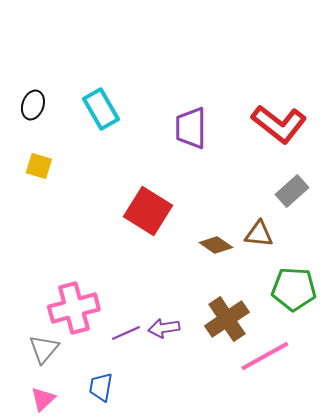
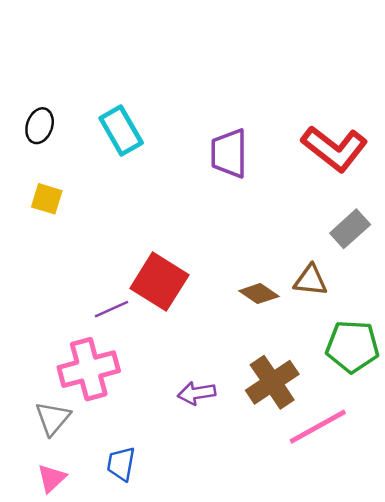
red square: (148, 211) -> (159, 282), moved
purple line: (126, 333) -> (112, 309), moved

